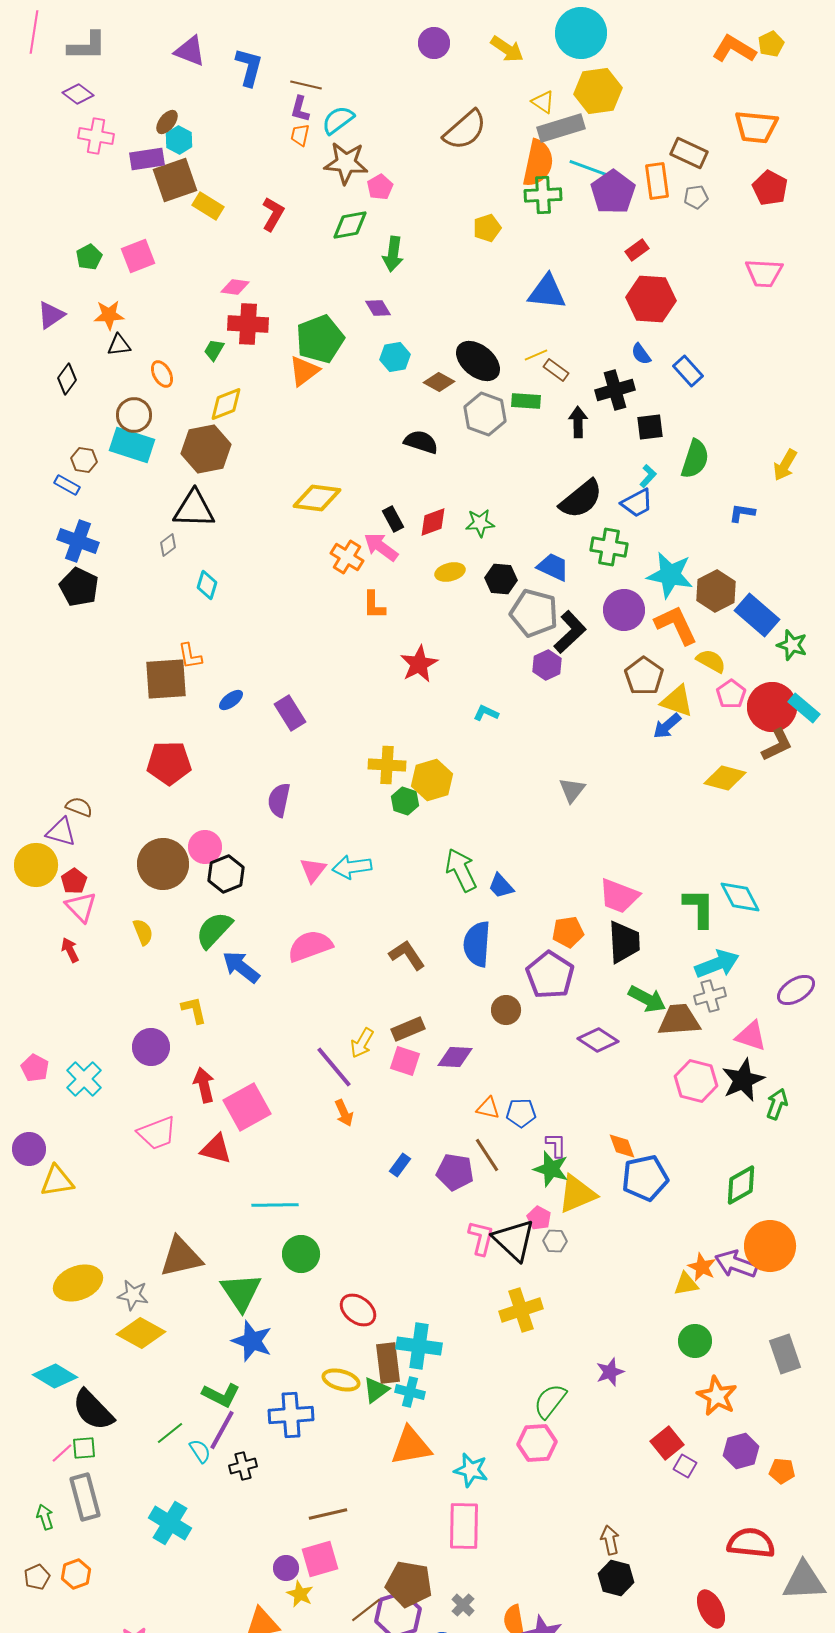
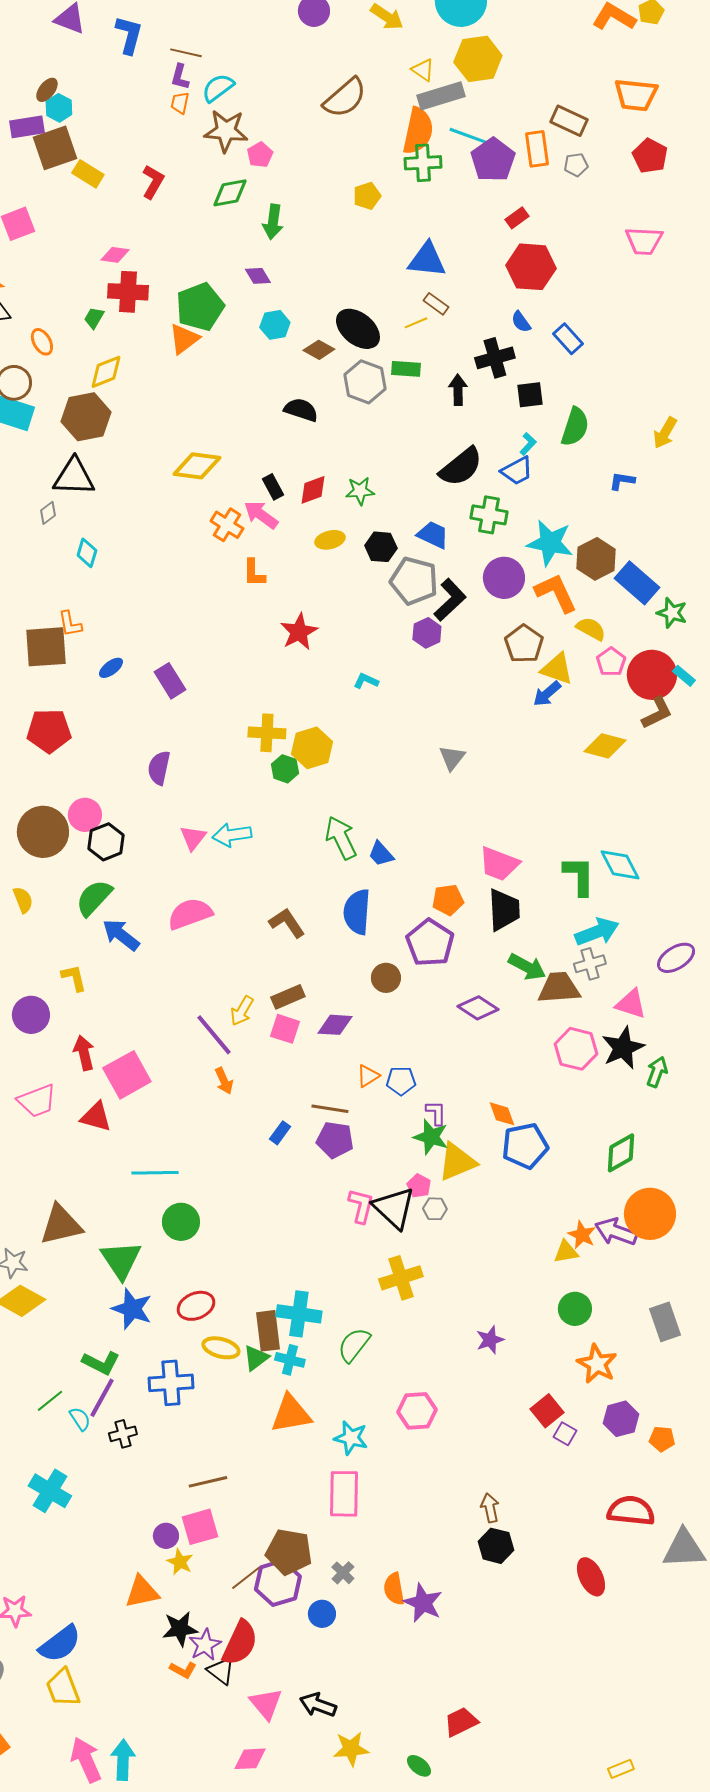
brown rectangle: (556, 370) -> (436, 304), moved
cyan rectangle: (804, 708) -> (684, 676), size x0.7
orange triangle: (488, 1108) -> (368, 1076), turned -45
brown line: (487, 1155) -> (330, 1109), moved, turned -48
red ellipse: (358, 1310) -> (196, 1306), moved, turned -60
green semicircle: (550, 1401) -> (354, 1345), moved

